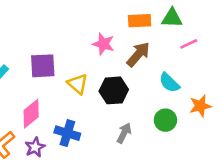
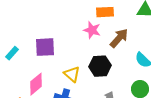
orange rectangle: (140, 21) -> (105, 12), moved
yellow triangle: (78, 84) -> (72, 74), moved

